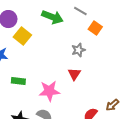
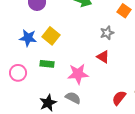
yellow square: (22, 36) -> (51, 36), moved
red triangle: (74, 74) -> (103, 57), turned -32

